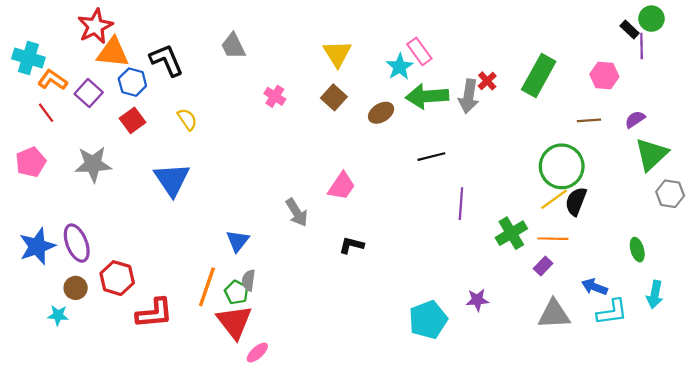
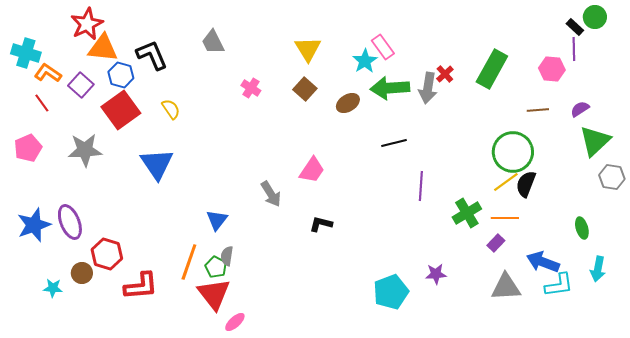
purple line: (642, 46) -> (574, 49), moved
red square: (132, 120) -> (121, 110), size x1.6
blue arrow: (595, 287) -> (543, 262), size x1.4
brown circle: (76, 288) -> (82, 273), moved

